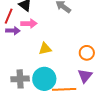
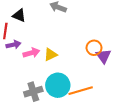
pink arrow: (29, 24) -> (31, 53), moved
purple triangle: (85, 76) -> (104, 56), moved

